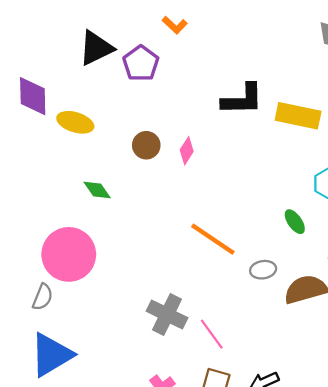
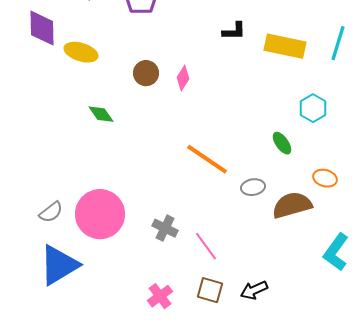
black L-shape: (242, 99) -> (234, 31), size x0.6
pink circle: (69, 254) -> (100, 214), moved
gray semicircle: (43, 297) -> (51, 212), turned 30
gray cross: (167, 314) -> (165, 228), size x0.7

